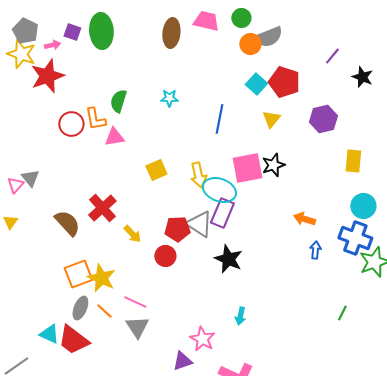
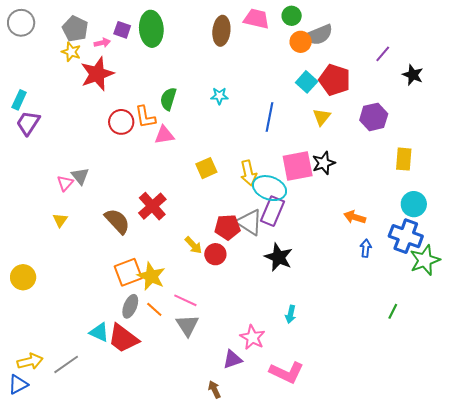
yellow star: (21, 54) -> (71, 52), size x0.7
yellow arrow: (132, 234) -> (193, 245), moved

